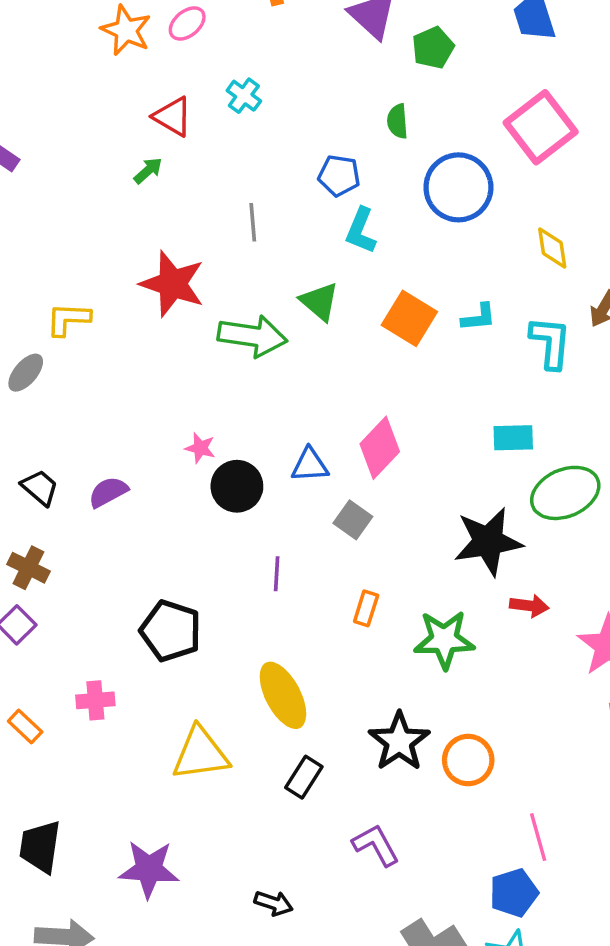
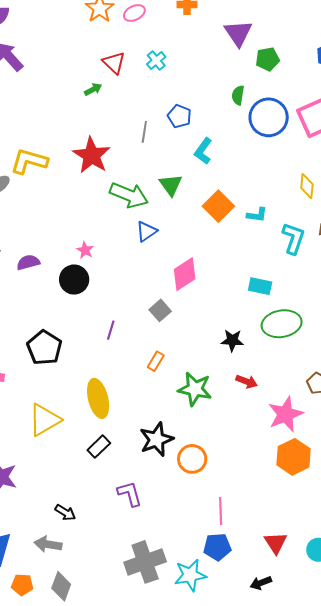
blue pentagon: (339, 176) -> (179, 116), moved
blue circle: (458, 187) -> (269, 117), moved
yellow L-shape: (68, 319) -> (29, 161), size x1.4
blue triangle: (310, 465) -> (147, 231), moved, turned -45
black circle: (237, 486) -> (74, 280), moved
black star: (488, 542) -> (232, 340), size x0.6
yellow triangle: (200, 754) -> (44, 420), turned -36
blue pentagon: (514, 893) -> (217, 547), moved

